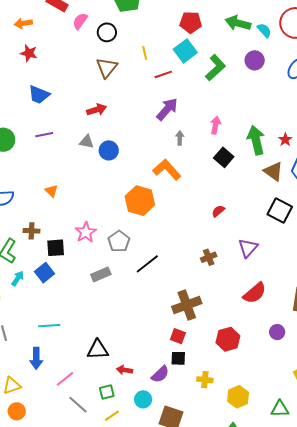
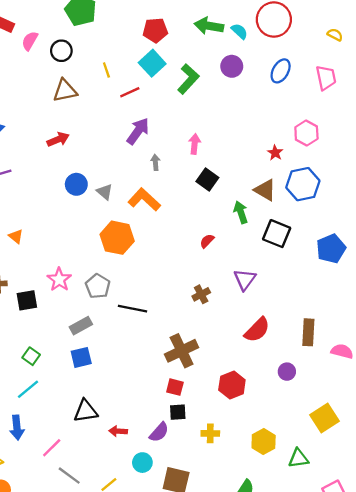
brown triangle: (107, 68) -> (65, 91), turned 45
green arrow: (256, 140) -> (241, 212), moved, size x0.7
gray triangle: (87, 142) -> (105, 192), moved, turned 35
black line: (147, 264) -> (132, 309), turned 55
blue square: (45, 273) -> (81, 357), moved, turned 30
cyan line: (49, 326) -> (28, 389), turned -30
green square: (107, 392) -> (31, 356), moved, turned -35
yellow hexagon: (238, 397) -> (264, 442), moved

